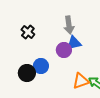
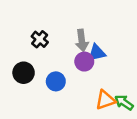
gray arrow: (69, 25) -> (82, 40), moved
black circle: (27, 73) -> (24, 73), moved

